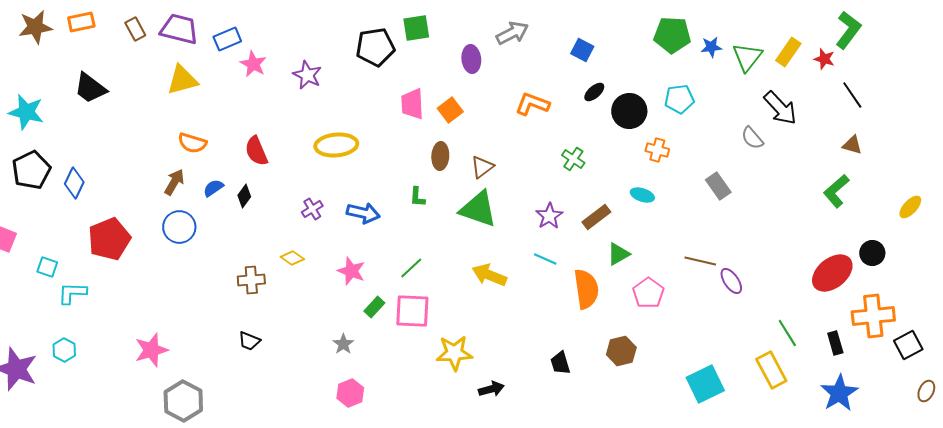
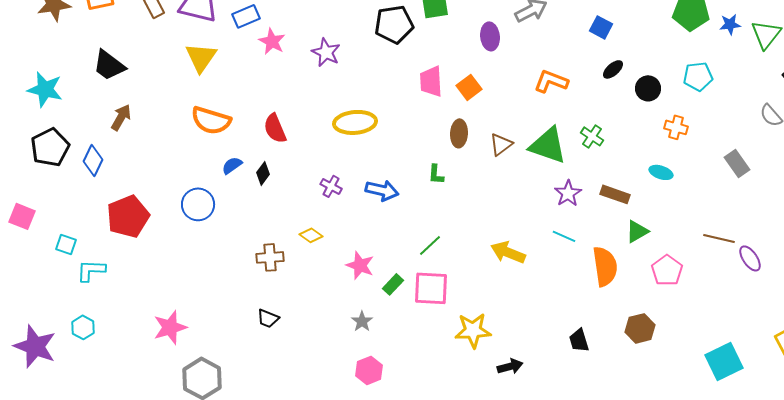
yellow triangle: (182, 80) -> (201, 57), turned -40
black circle: (629, 111) -> (648, 88), size x0.7
orange semicircle: (192, 143) -> (211, 120), size x1.4
brown arrow: (174, 182) -> (121, 117), moved
purple cross: (312, 209) -> (331, 186), turned -30
green triangle: (478, 209) -> (548, 145), moved
brown rectangle: (596, 217) -> (615, 194), turned 56
pink star: (351, 271) -> (360, 265), moved

